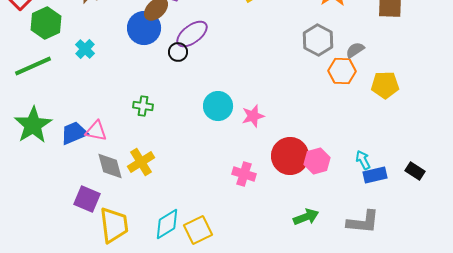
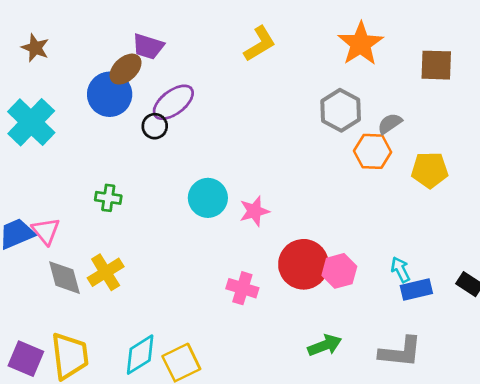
cyan cross: (85, 49) -> (31, 122), size x1.8
pink triangle: (96, 131) -> (46, 231), turned 40
purple square: (87, 199) -> (26, 359), moved

